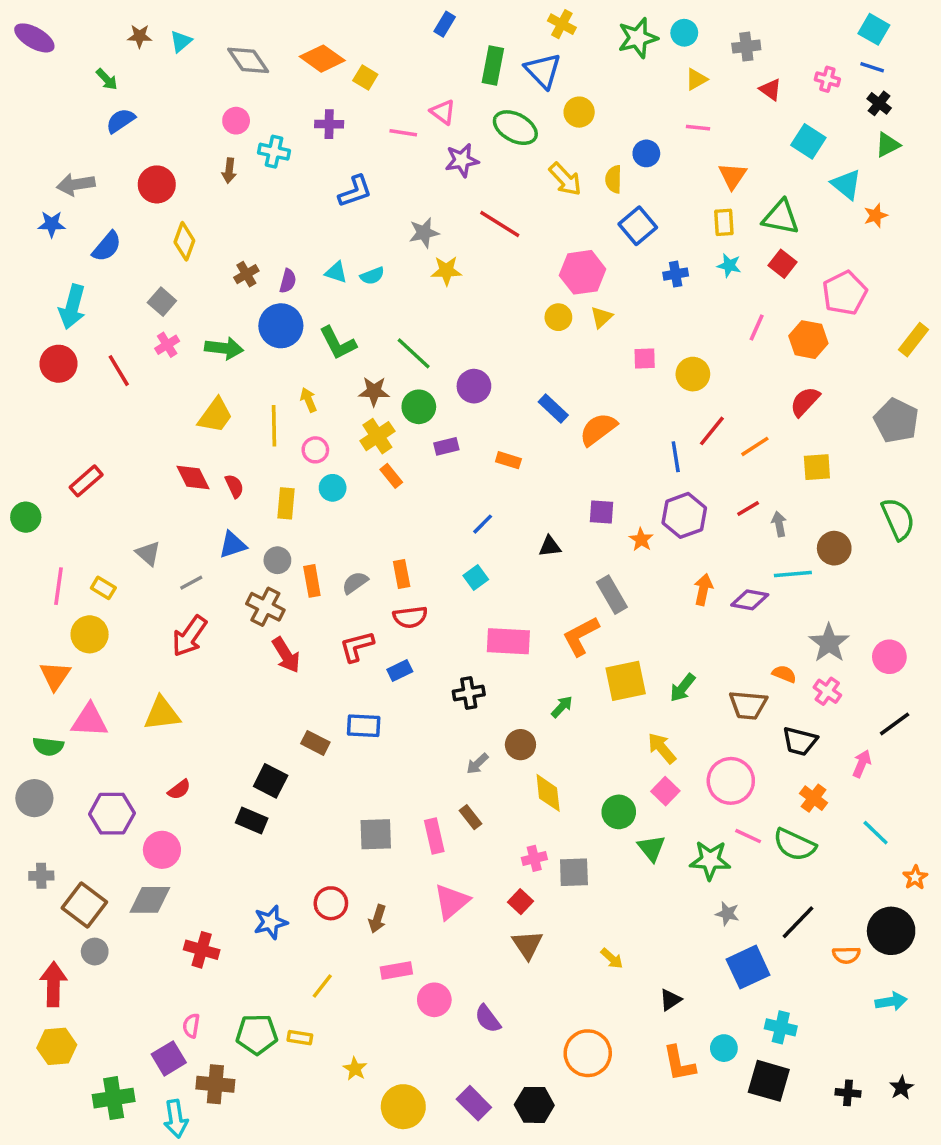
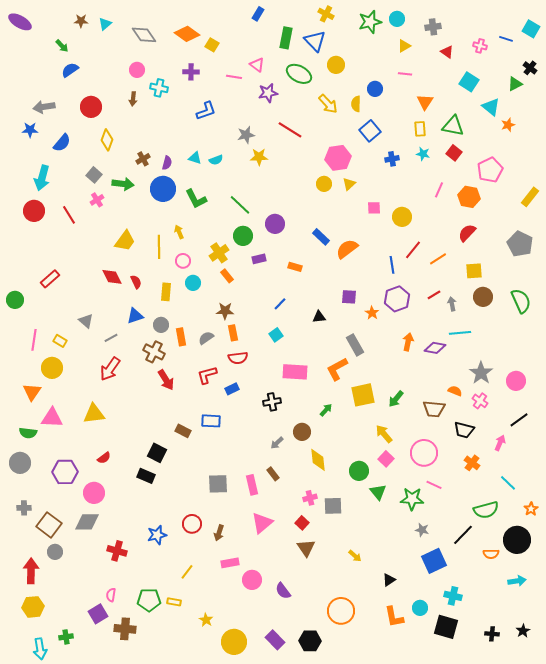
cyan square: (874, 29) -> (531, 29), moved
black cross: (879, 103) -> (530, 68), moved
green arrow: (224, 348) -> (123, 184), moved
brown star: (374, 391) -> (225, 311), moved
brown circle: (834, 548) -> (483, 297), moved
green semicircle: (795, 845) -> (486, 510), moved, turned -40
green cross: (114, 1098) -> (66, 637), size x0.6
cyan arrow: (176, 1119) -> (40, 649), moved

